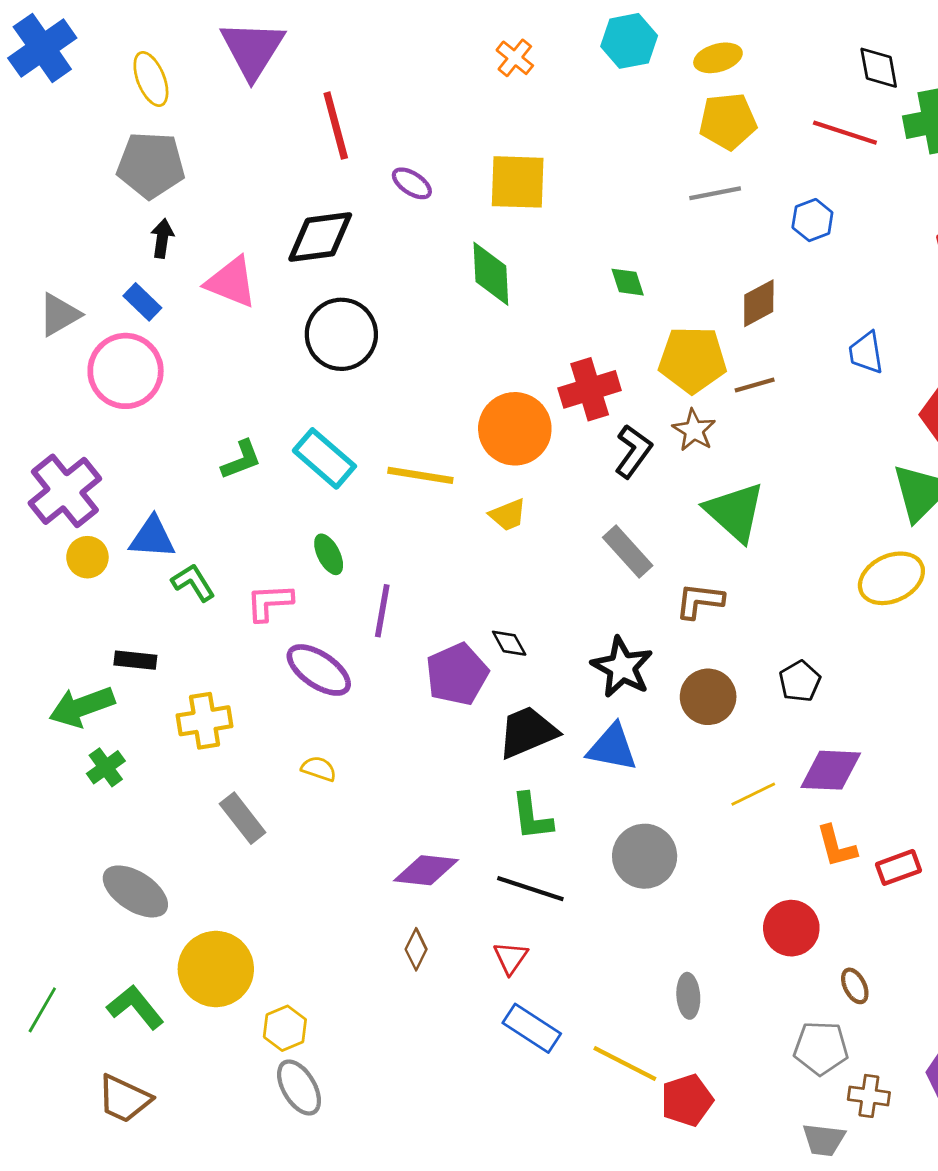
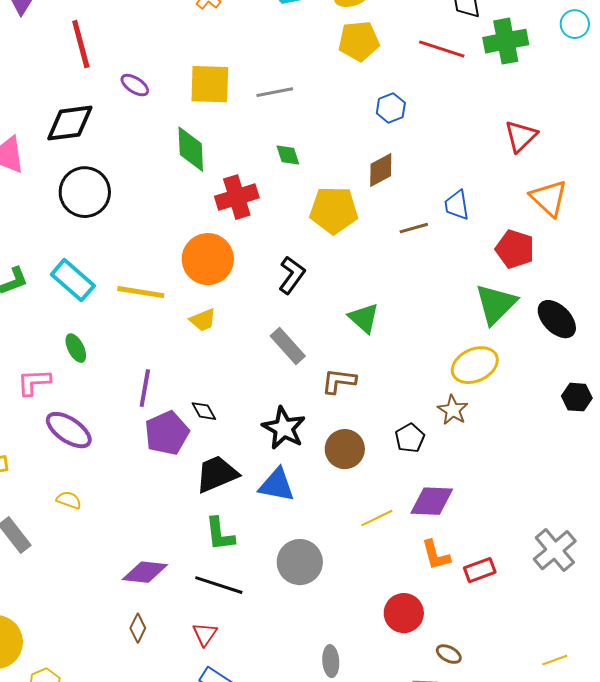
gray line: (715, 193) -> (275, 92), moved
blue hexagon: (812, 220) -> (391, 108), moved
brown line: (755, 385) -> (414, 228), moved
red cross: (590, 389) -> (237, 197), moved
brown star: (694, 430) -> (453, 410), moved
green triangle: (735, 512) -> (364, 318), size x0.7
purple line: (382, 611) -> (145, 388), moved
brown ellipse: (855, 986) -> (449, 654), turned -35

